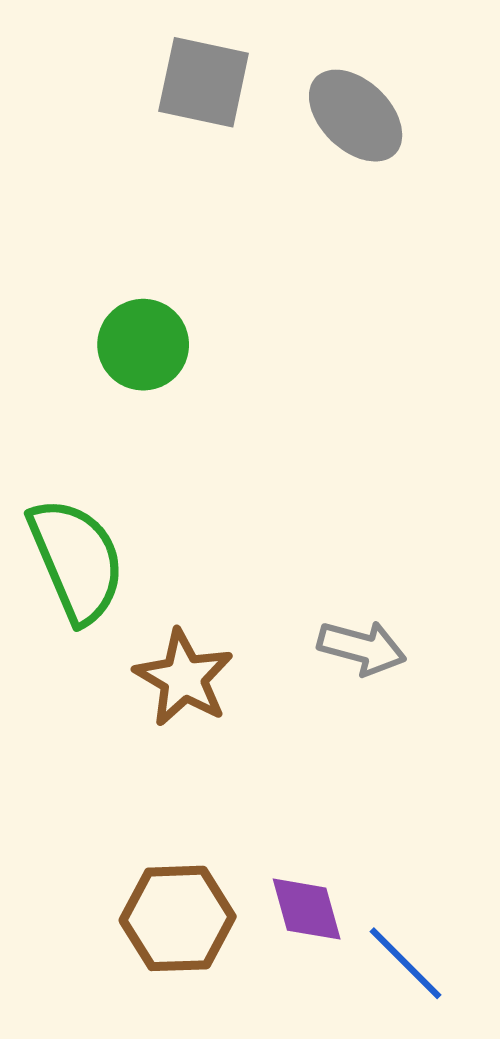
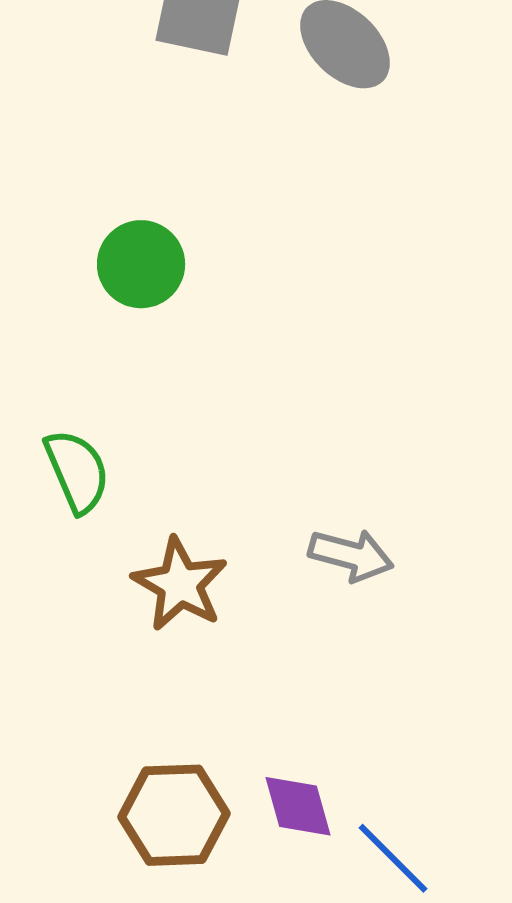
green semicircle: (77, 560) -> (77, 471), size x0.7

